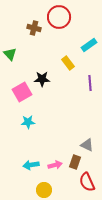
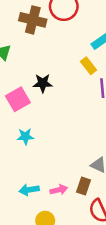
brown cross: (34, 28) -> (33, 20), size x1.5
yellow rectangle: (68, 63) -> (89, 66), moved

